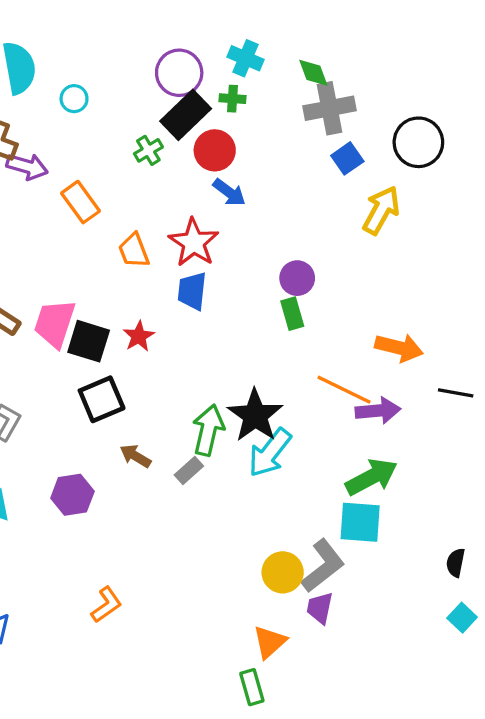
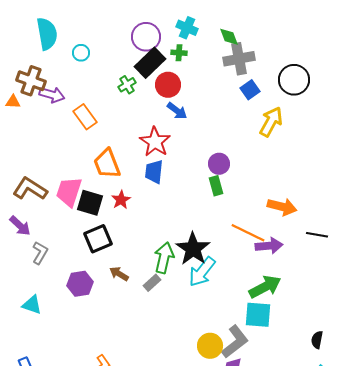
orange trapezoid: (134, 251) -> (107, 164), moved, size x1.4
purple hexagon: (72, 495) -> (80, 284), moved

